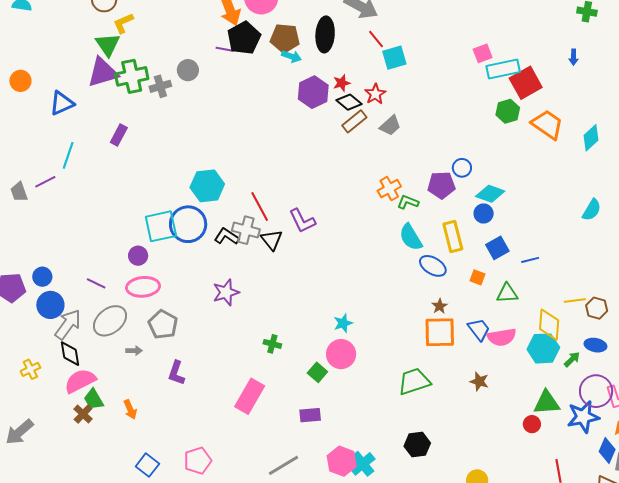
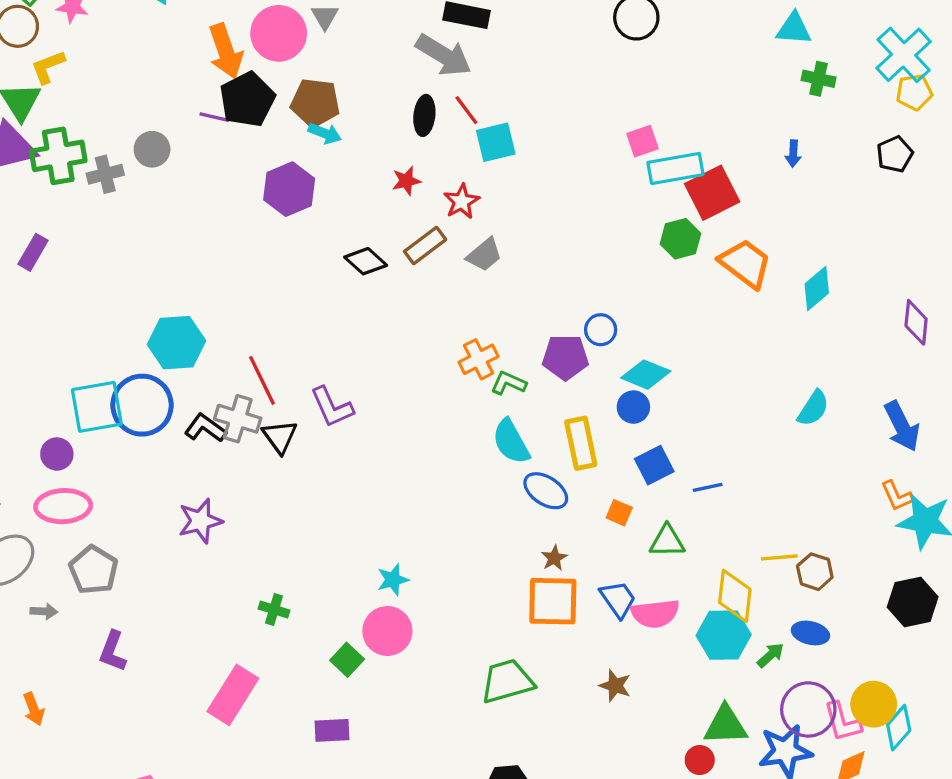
black ellipse: (325, 34) -> (424, 115), moved, size x0.7
purple hexagon: (313, 92) -> (289, 189), moved
black diamond: (349, 102) -> (366, 261), moved

